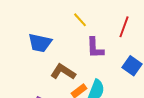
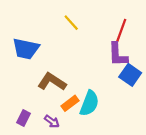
purple L-shape: (95, 48) -> (118, 54), moved

